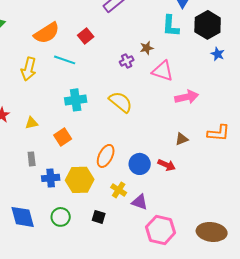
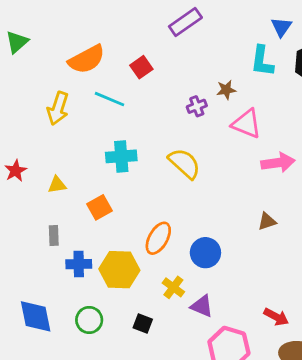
red arrow: (167, 165) -> (276, 317), moved

